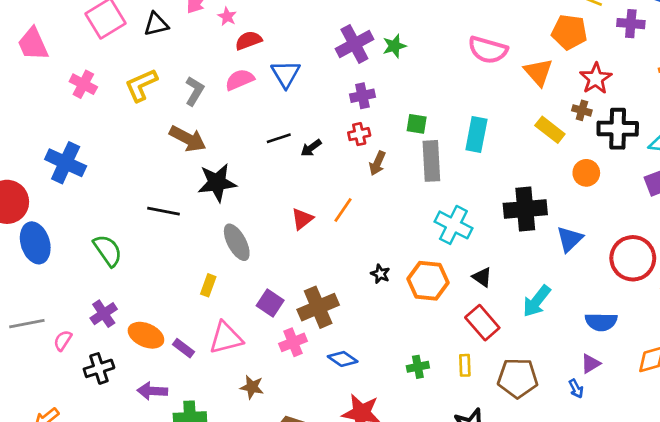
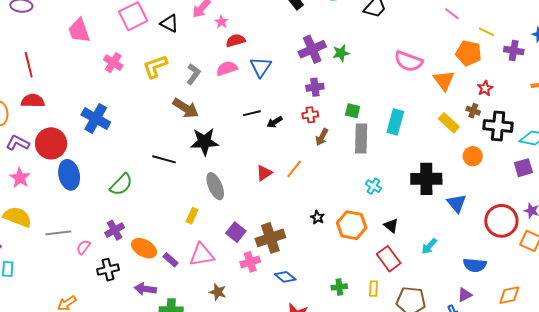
black triangle: (156, 24) -> (169, 23), turned 36
red star: (596, 78) -> (485, 88), size x0.7
cyan cross: (453, 225) -> (373, 186), size x0.6
blue triangle: (570, 239) -> (457, 203), turned -30
green semicircle: (108, 251) -> (121, 185), turned 75
cyan arrow: (537, 301) -> (429, 246), size x0.7

